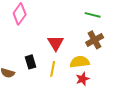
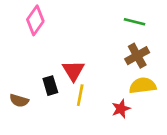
red triangle: (56, 43) -> (73, 71), moved
yellow semicircle: (80, 62) -> (143, 86), moved

